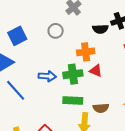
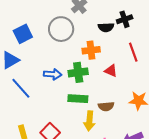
gray circle: (56, 31) -> (61, 29), size x1.6
red triangle: (96, 71) -> (111, 71), moved

